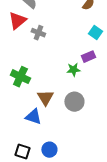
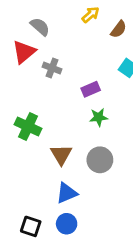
purple rectangle: (88, 57) -> (91, 89), moved
blue triangle: (33, 117) -> (67, 193), moved, turned -42

